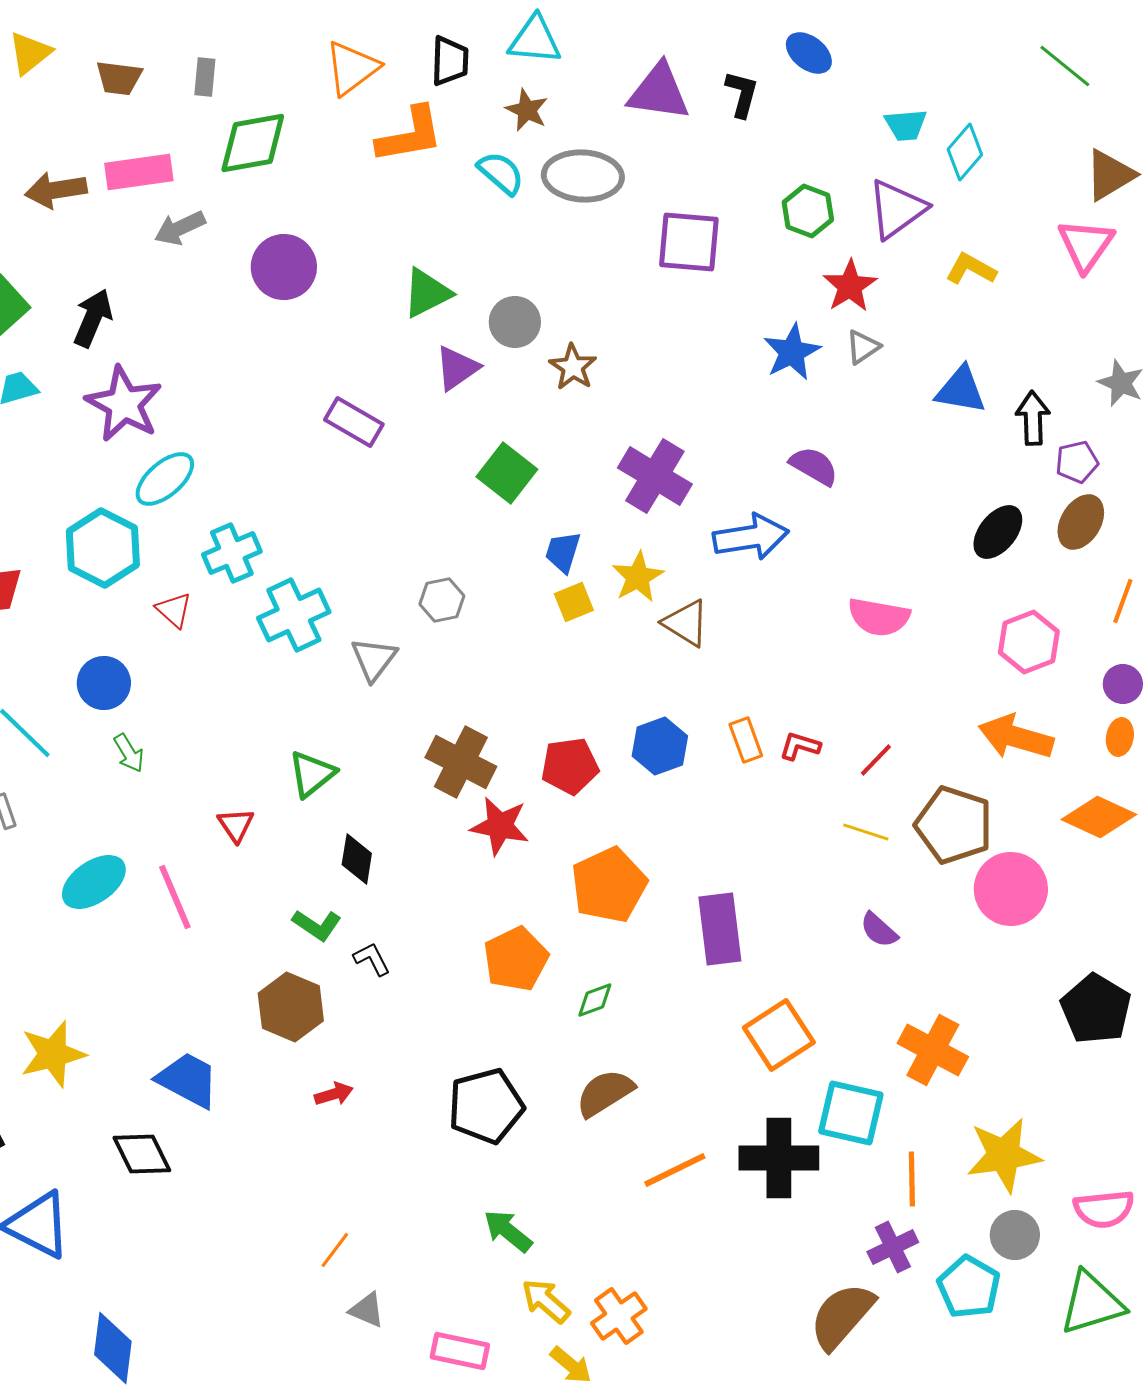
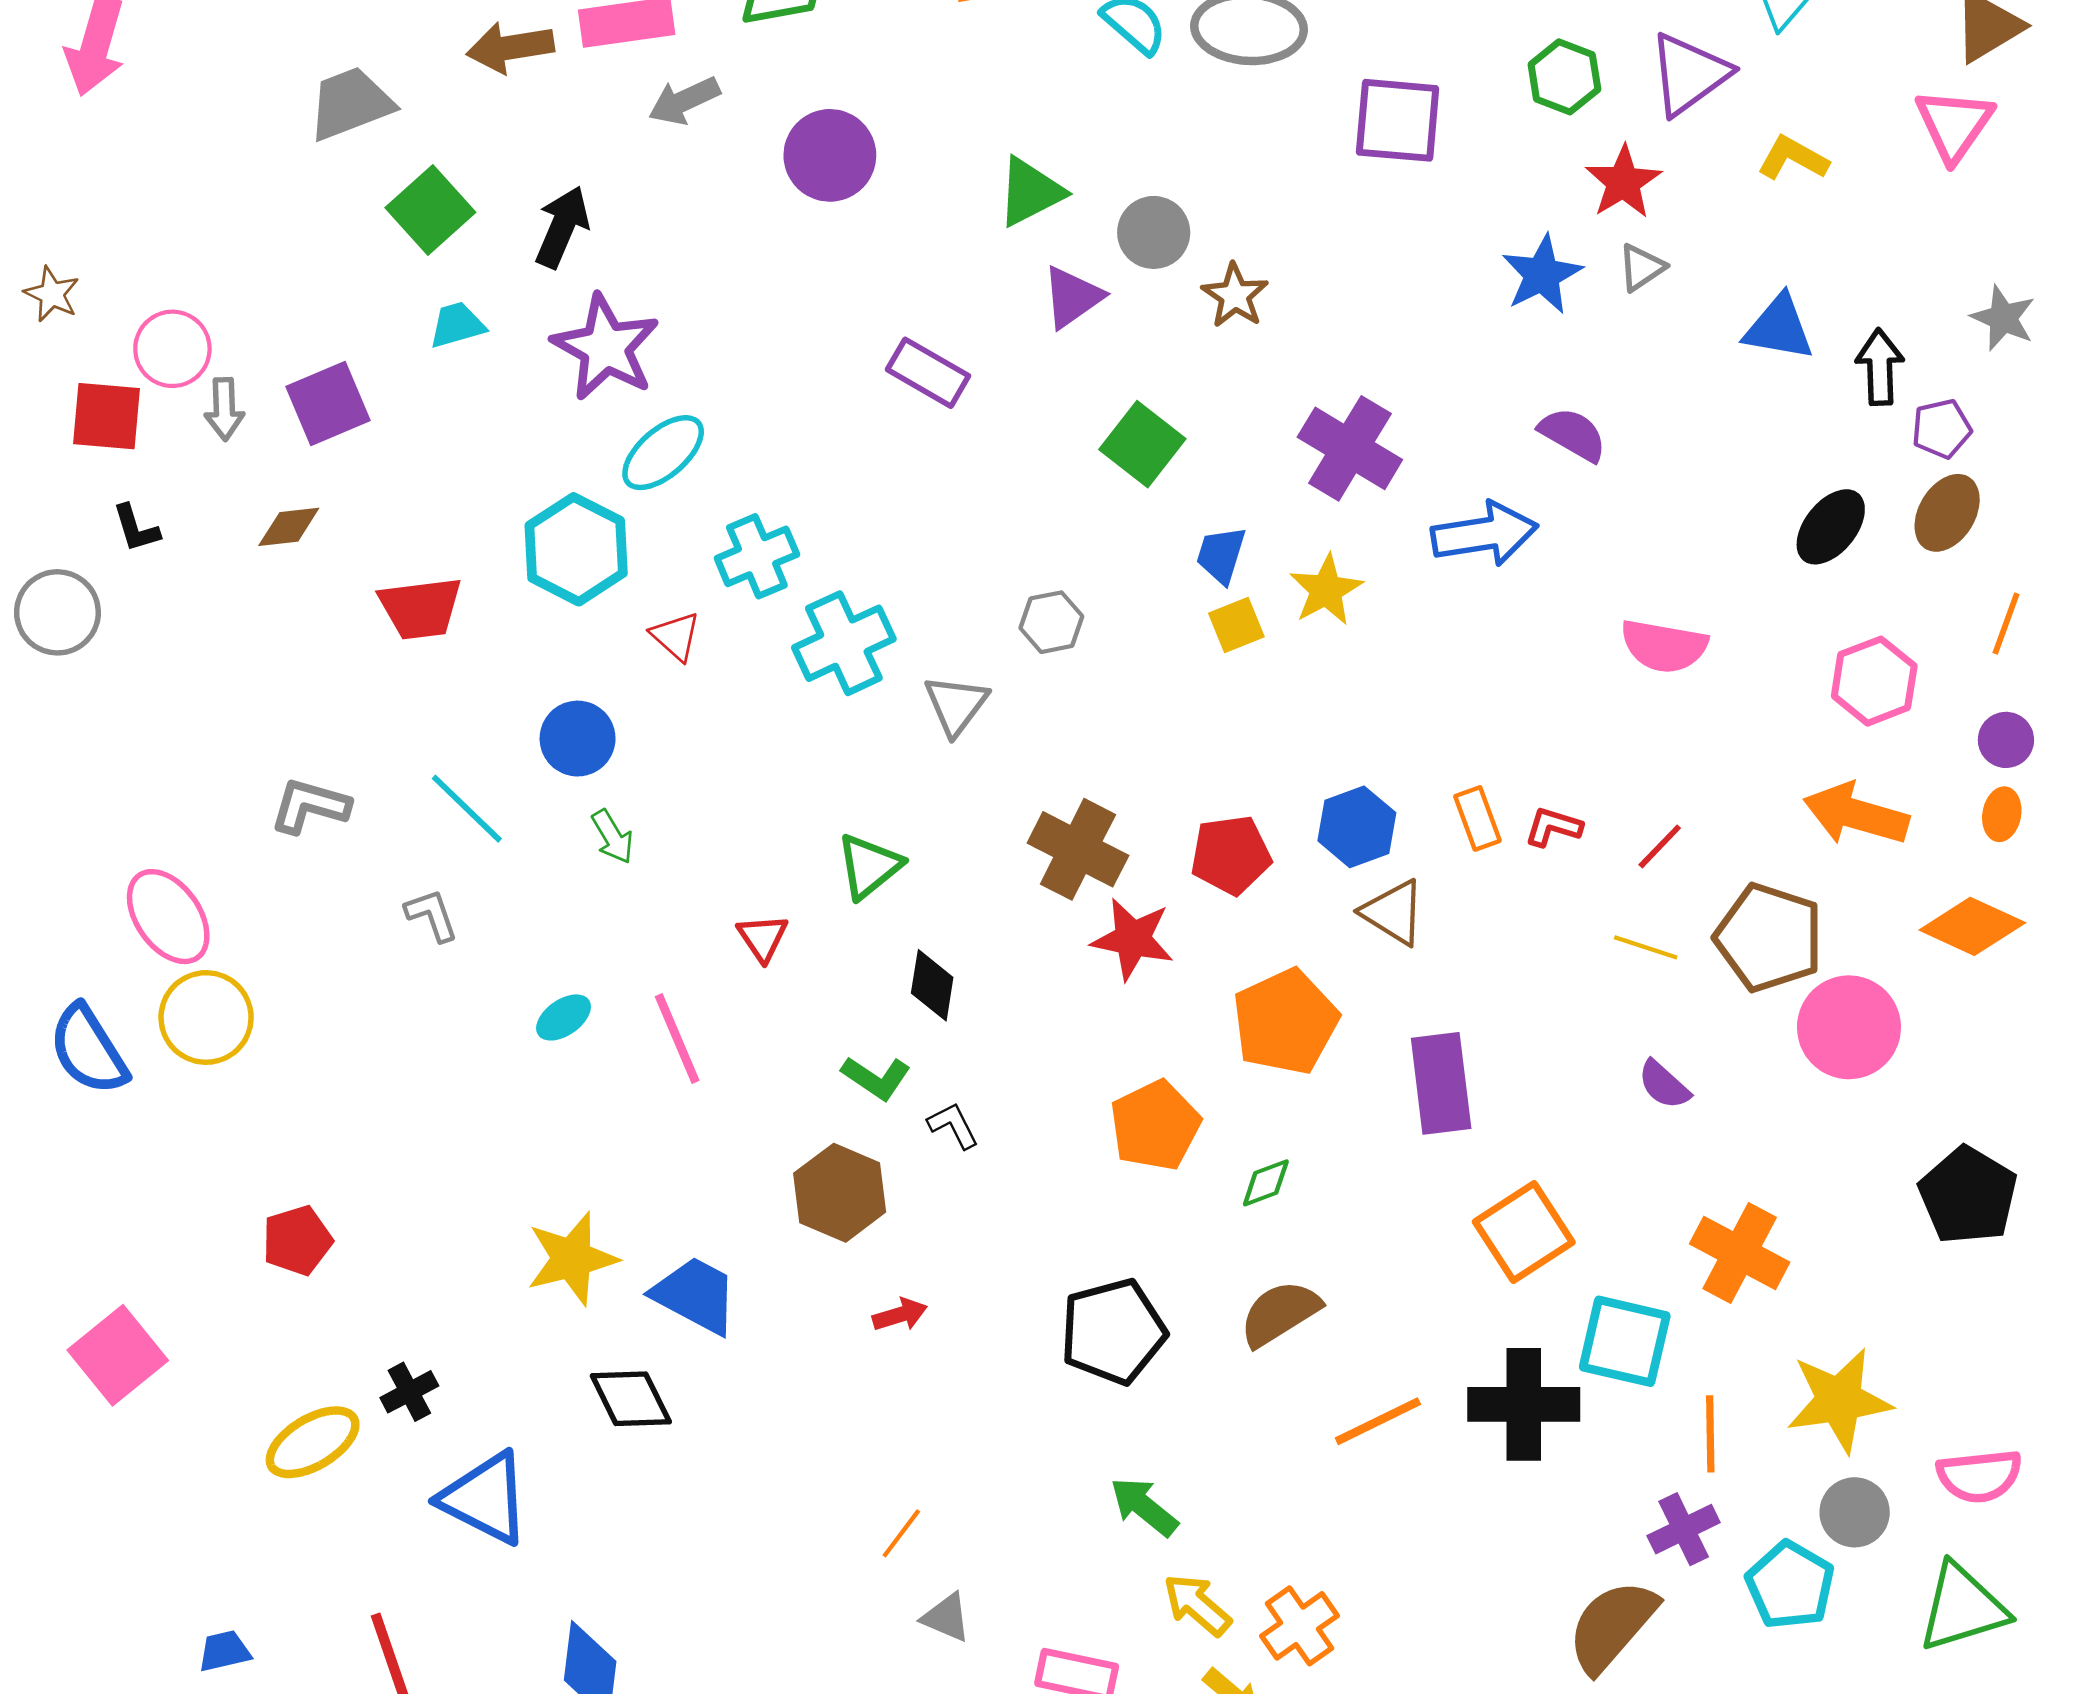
brown triangle: (686, 623) -> (1393, 912), moved
cyan ellipse: (94, 882) -> (564, 1017), size x0.6
yellow star: (53, 1054) -> (572, 1259), moved

